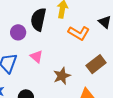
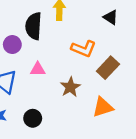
orange L-shape: (79, 33) -> (84, 49), moved
pink triangle: (37, 57) -> (38, 69), turned -32

